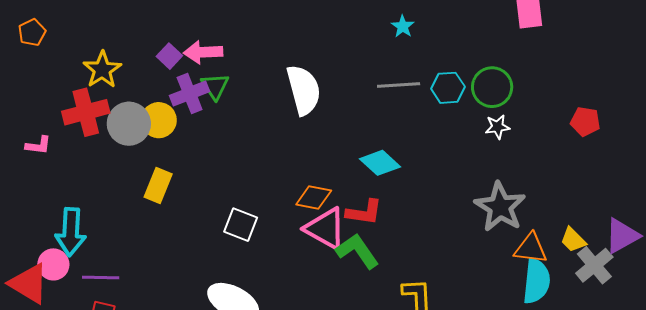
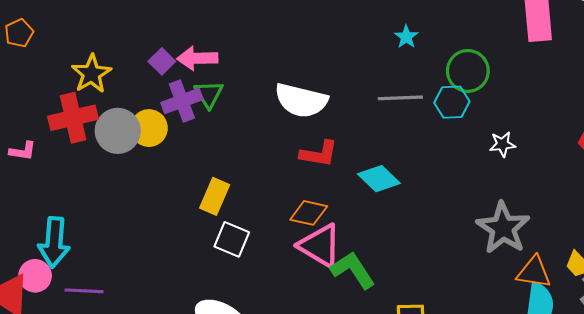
green circle: (492, 87) -> (468, 71), moved
white semicircle: (304, 90) -> (301, 100), turned 117
yellow rectangle: (158, 185) -> (215, 196), moved
red L-shape: (364, 212) -> (319, 154), moved

